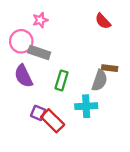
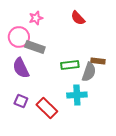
red semicircle: (103, 21) -> (78, 18), moved
green rectangle: (62, 80) -> (70, 65), moved, turned 66
purple square: (38, 113) -> (21, 101), moved

